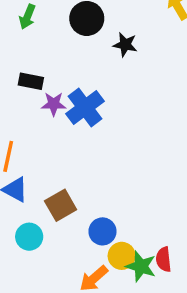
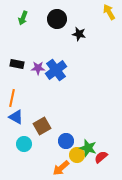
black rectangle: (31, 81) -> (17, 64), moved
red semicircle: (164, 259) -> (101, 157), turned 56
green star: (141, 266) -> (88, 148), moved

